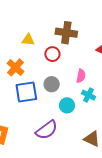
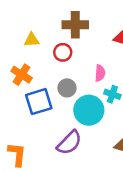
cyan circle: (67, 105) -> (89, 110), size x1.6

